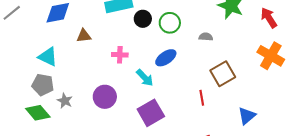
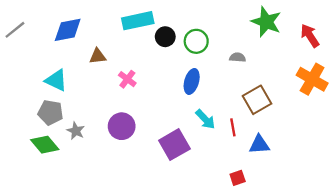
pink cross: (120, 55) -> (127, 79), moved, turned 35
blue ellipse: (166, 58) -> (192, 81), turned -40
cyan arrow: (145, 78) -> (205, 119), moved
blue triangle: (247, 116) -> (259, 145), moved, turned 36

